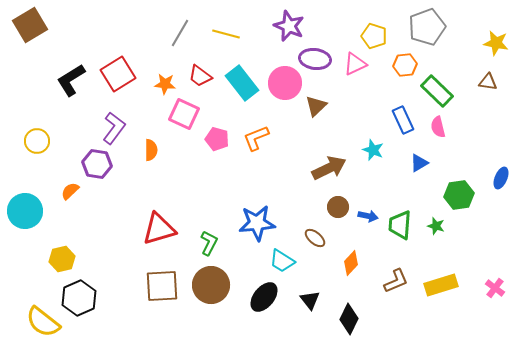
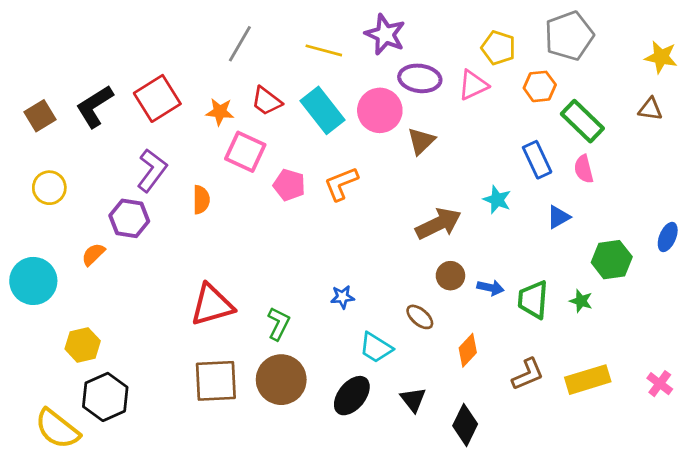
brown square: (30, 25) -> (40, 116), moved, size x0.7
yellow line: (226, 34) -> (324, 50), moved
blue star: (257, 223) -> (343, 297), size x0.5

